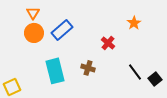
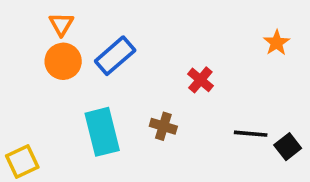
orange star: (134, 23) -> (277, 43), moved
black line: (135, 72) -> (251, 134), turned -48

